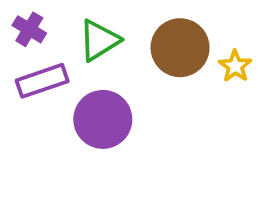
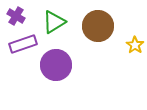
yellow star: (235, 66) -> (135, 45), moved

